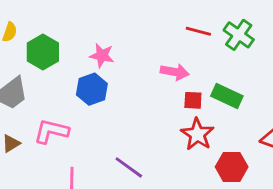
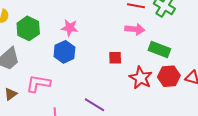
pink arrow: (175, 72) -> (135, 29), moved
red square: (193, 100) -> (115, 58), moved
red hexagon: (232, 167) -> (169, 76), moved

